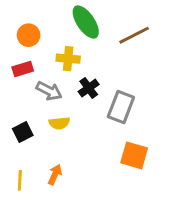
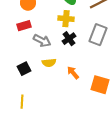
yellow cross: (68, 59) -> (66, 19), moved
gray rectangle: (121, 107) -> (98, 35), moved
orange arrow: (55, 174) -> (73, 73), moved, turned -64

